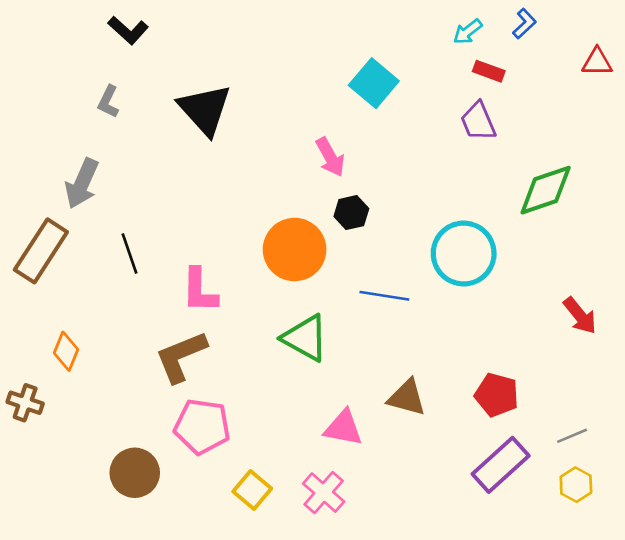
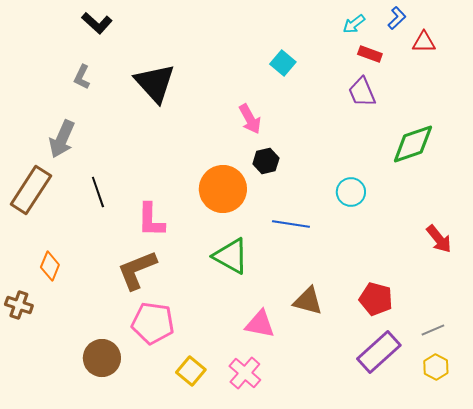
red triangle: (597, 62) -> (424, 42), moved
cyan square: (374, 83) -> (283, 63), size x0.7
cyan circle: (464, 253) -> (351, 192), size x0.6

